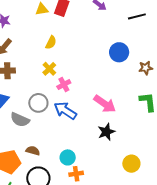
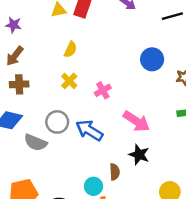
pink cross: (64, 85) -> (103, 90), moved
black star: (106, 132) -> (139, 155), turned -30
brown semicircle: (33, 151) -> (115, 172), moved, turned 72

